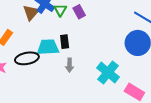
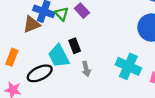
brown triangle: (31, 13) -> (32, 24), turned 42
cyan trapezoid: (48, 47) -> (59, 56), turned -100

